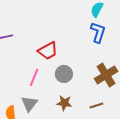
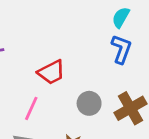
gray circle: (64, 74) -> (89, 103), moved

